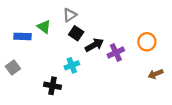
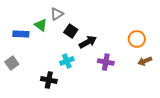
gray triangle: (70, 15) -> (57, 14), moved
purple cross: (116, 52) -> (106, 62), moved, turned 35
brown arrow: (155, 74) -> (145, 61), moved

